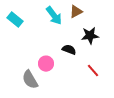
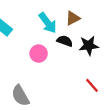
black semicircle: (69, 50) -> (65, 41), moved
pink circle: (46, 64) -> (39, 54), moved

